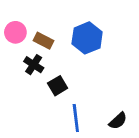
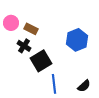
blue hexagon: (87, 38) -> (77, 40), moved
black square: (58, 86) -> (41, 61), size x1.5

